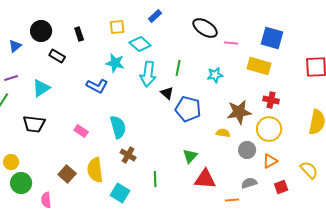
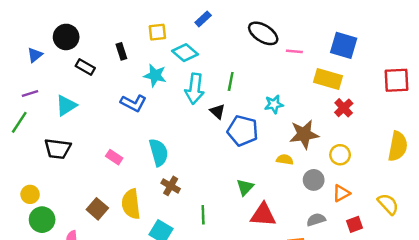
black rectangle: (79, 34) -> (121, 51), moved
cyan star: (215, 75) -> (274, 104), moved
red cross: (271, 100) -> (344, 108), moved, turned 35
yellow circle: (269, 129) -> (340, 155), size x0.7

